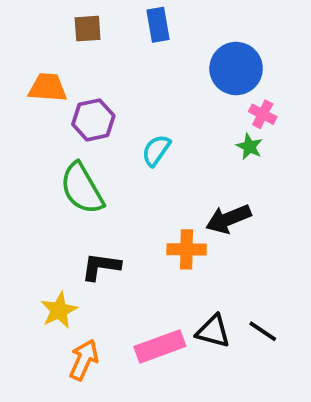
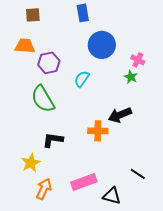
brown square: (88, 29) -> (33, 15), moved
blue circle: (236, 69) -> (102, 45), moved
black triangle: (213, 331) -> (112, 196), moved

